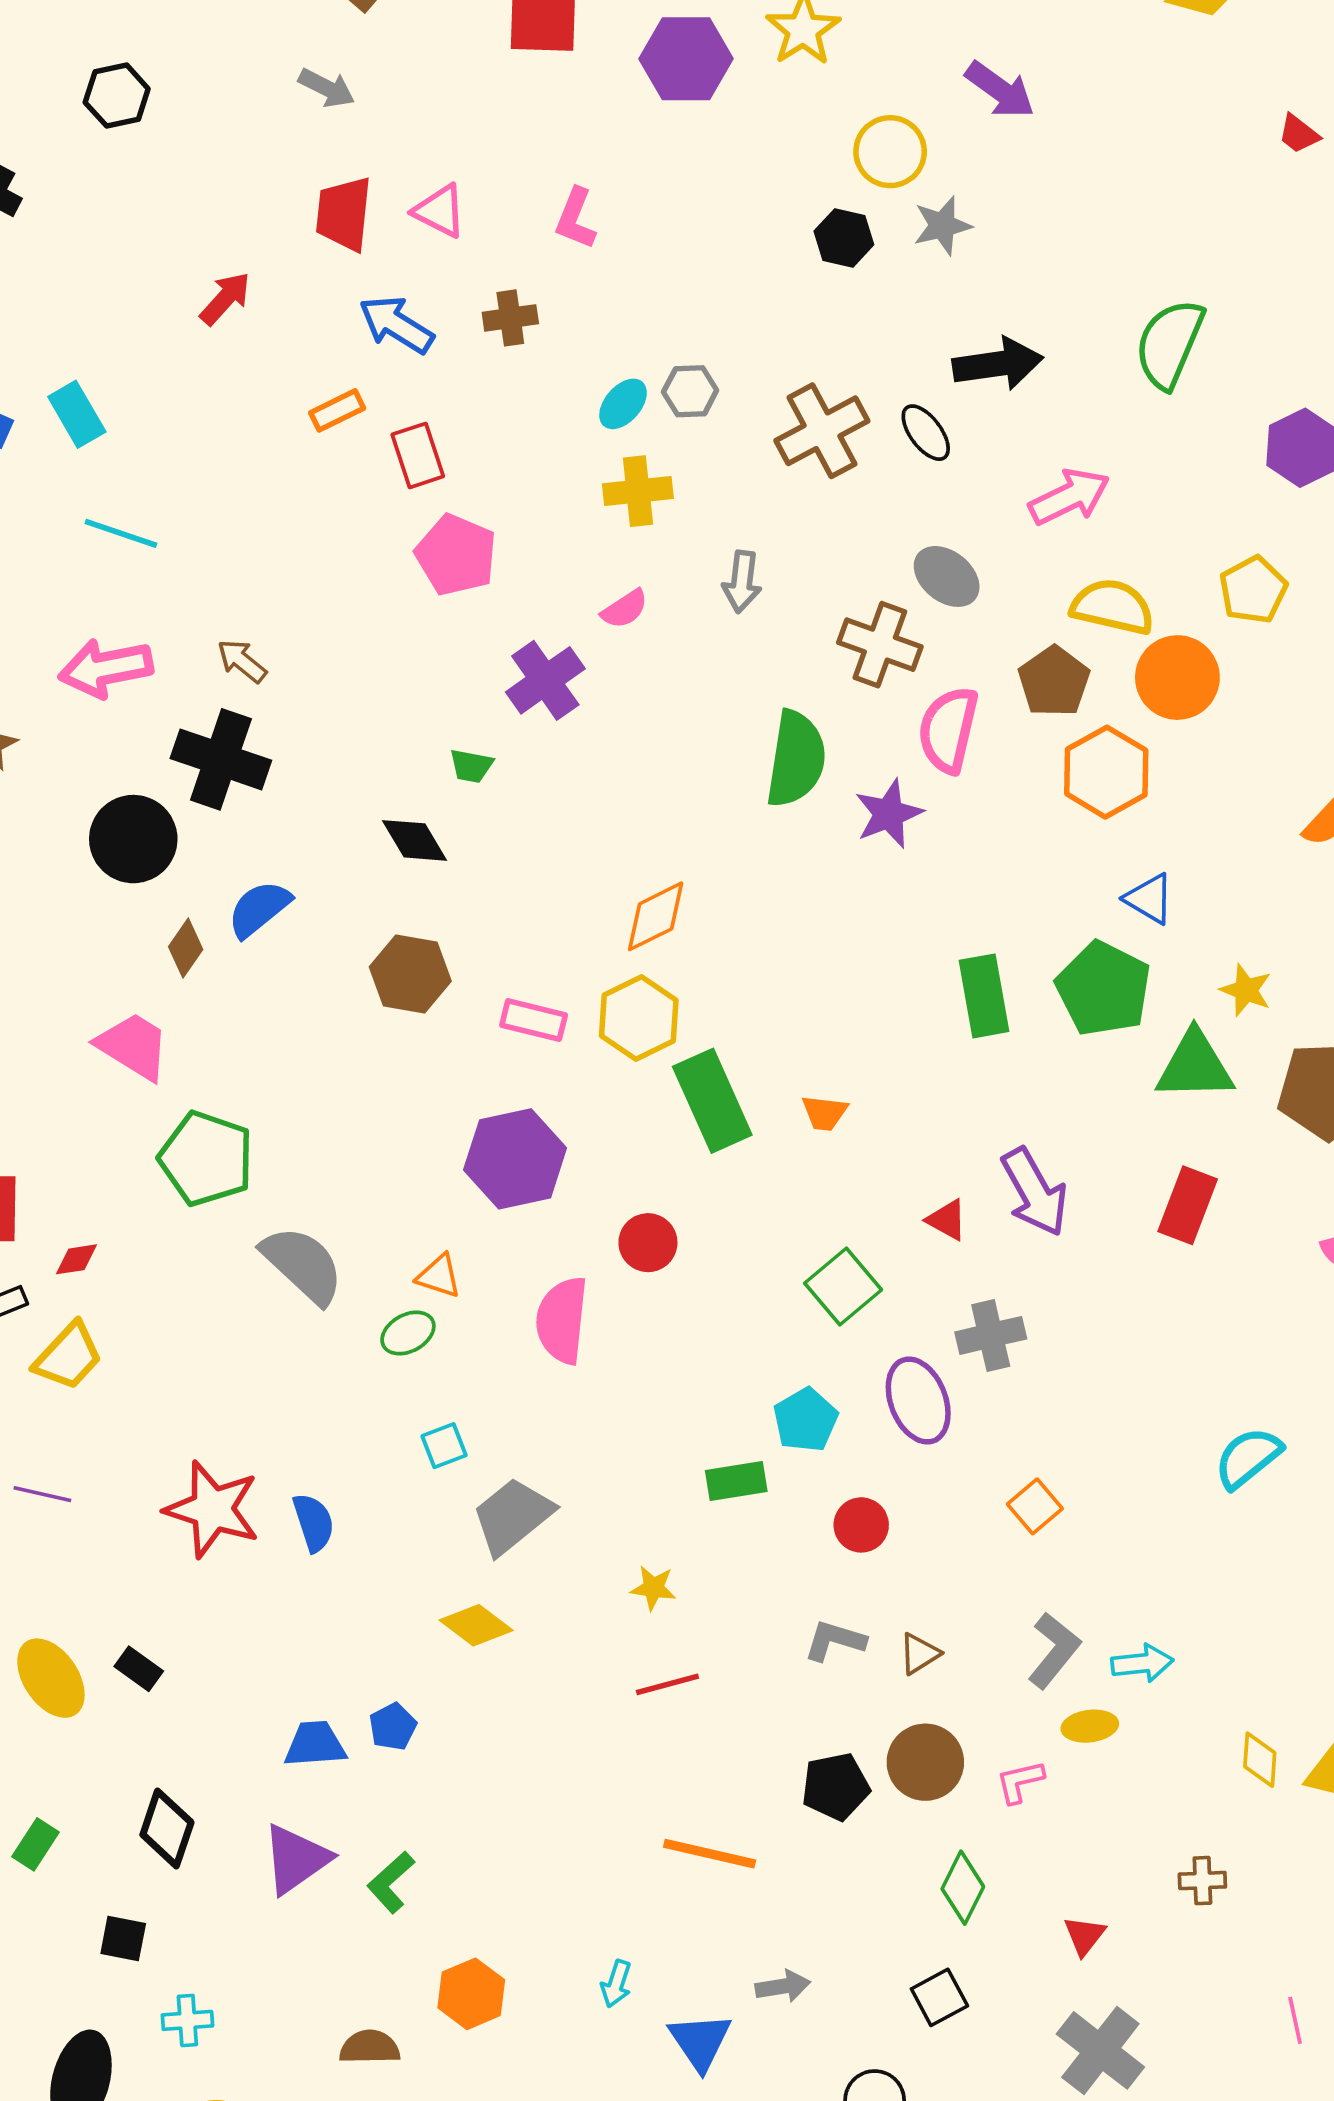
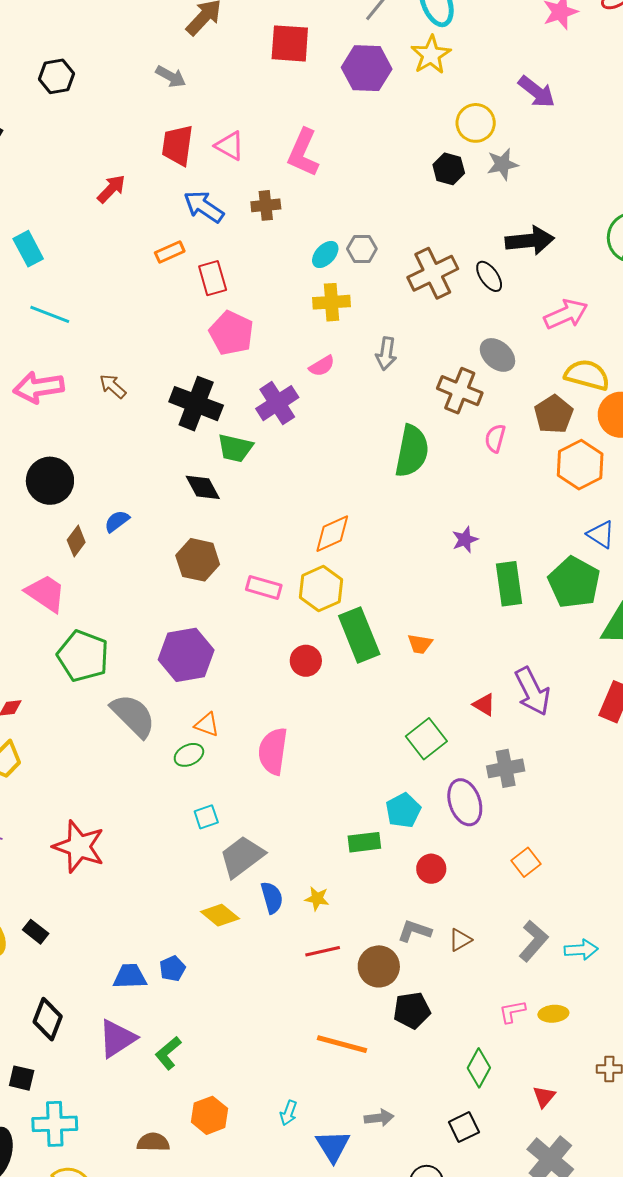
pink L-shape: (575, 219) -> (303, 153), size x1.4
pink semicircle: (948, 730) -> (495, 438), size x0.6
black cross: (221, 759) -> (196, 404), moved
green trapezoid: (471, 766) -> (235, 448), size x1.5
purple star: (889, 814) -> (465, 540), moved, size x0.7
blue semicircle: (259, 909) -> (117, 521), size x0.7
purple hexagon: (515, 1159) -> (186, 655), moved
red circle: (648, 1243) -> (306, 661), moved
blue semicircle: (314, 1522) -> (272, 898), moved
yellow ellipse: (1090, 1726) -> (553, 1014), moved
brown circle: (925, 1762) -> (379, 966), moved
cyan cross: (187, 2020) -> (55, 1124), size x1.6

